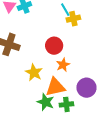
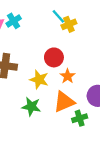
yellow star: (34, 72) -> (39, 80), moved
green star: (46, 102) -> (31, 107), moved

